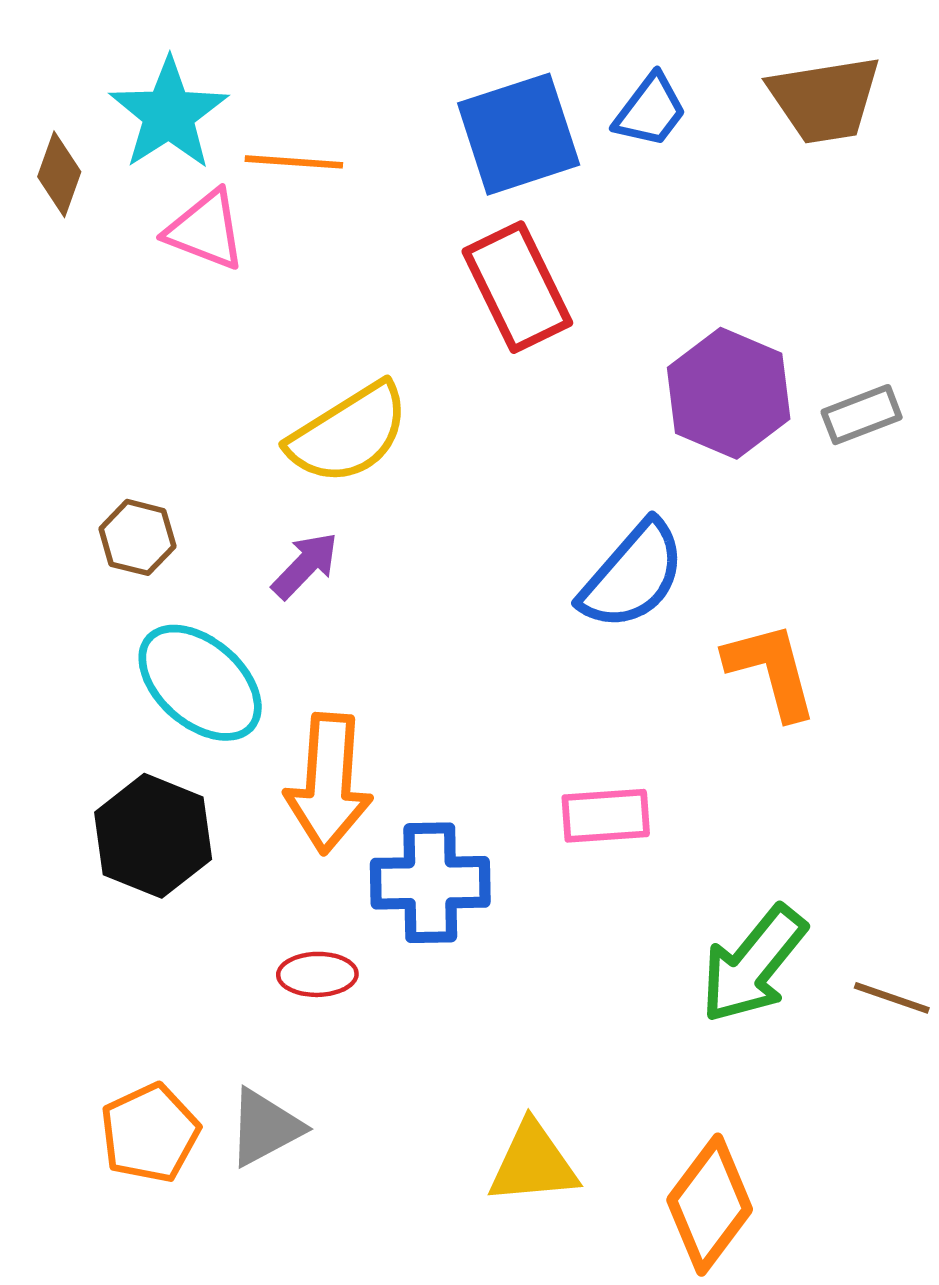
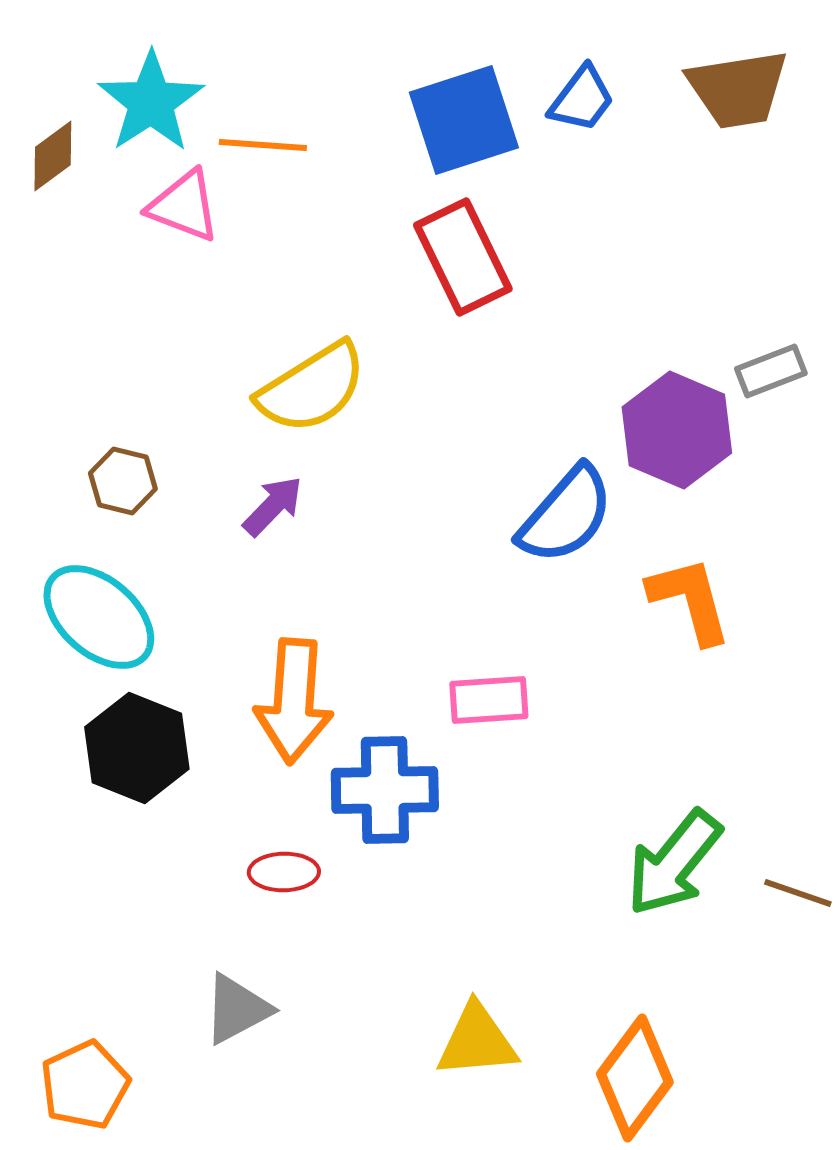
brown diamond: (59, 174) -> (53, 156), turned 34
purple hexagon: (729, 393) -> (677, 430), moved
cyan ellipse: (200, 683) -> (99, 617), moved
pink rectangle: (606, 816) -> (489, 700), moved
orange pentagon: (150, 1133) -> (85, 1085), moved

